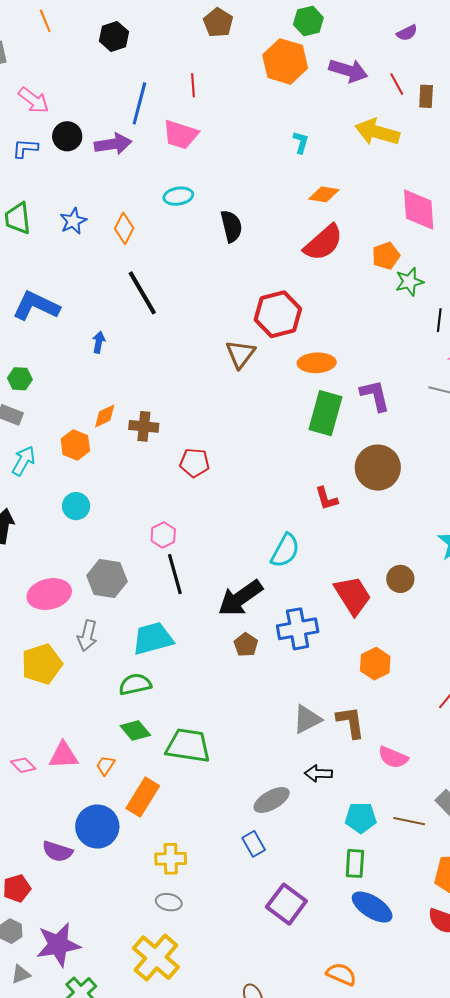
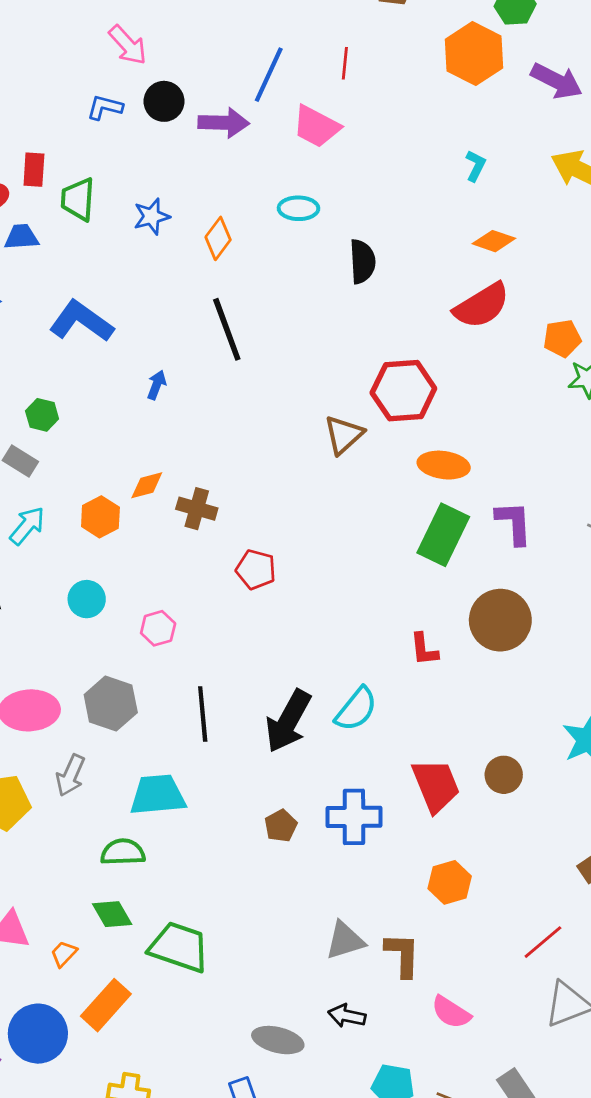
pink hexagon: (163, 535) -> (158, 628), moved
black arrow: (240, 598) -> (288, 721), moved, turned -36
gray ellipse: (272, 800) -> (278, 1040), turned 33

